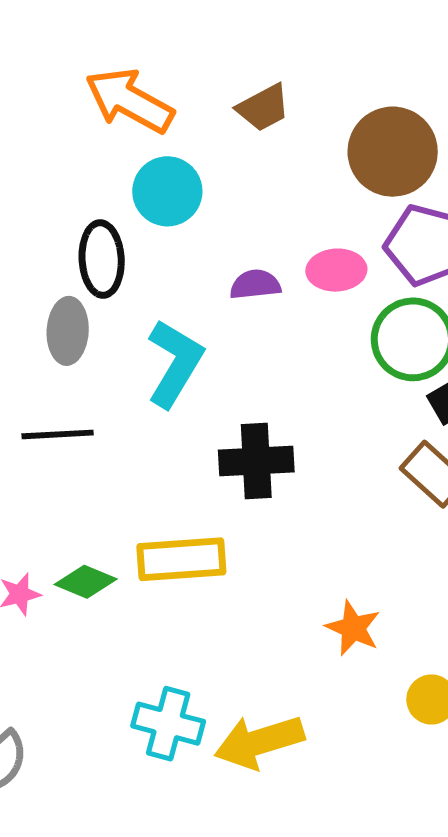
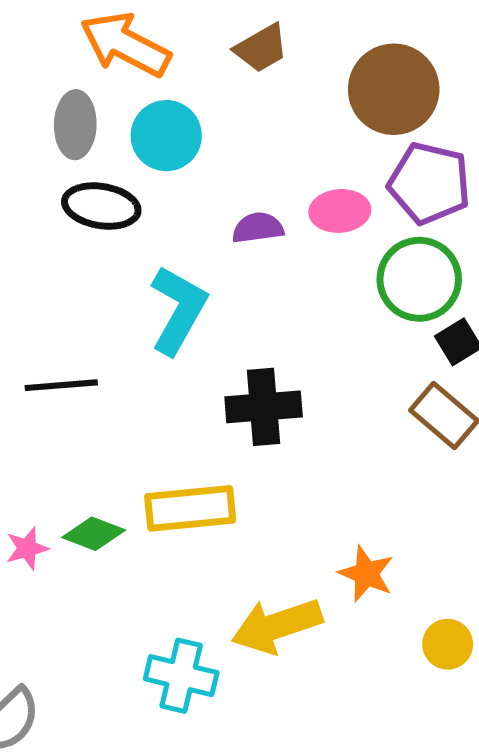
black ellipse: (102, 259) -> (101, 206), turned -76
gray ellipse: (68, 331) -> (75, 125), moved
yellow arrow: (259, 742) -> (277, 626), moved

